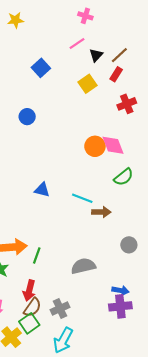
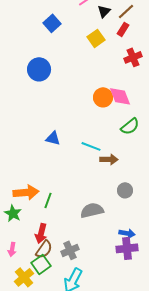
blue circle: (27, 117) -> (39, 69), size x1.5
gray circle: (129, 245) -> (125, 190), moved

